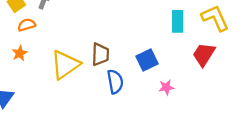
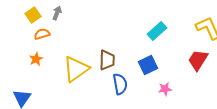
cyan rectangle: (178, 21) -> (157, 31), moved, turned 48

